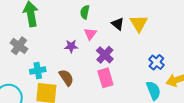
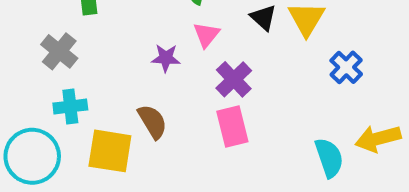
blue cross: (156, 62) -> (346, 67), moved
cyan cross: (38, 71) -> (70, 107), moved

